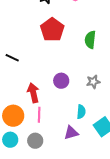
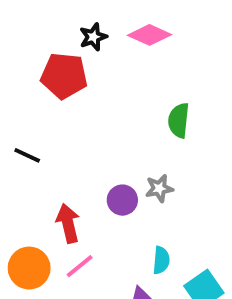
red pentagon: (52, 30) -> (64, 76), moved, turned -30
gray star: (93, 82) -> (159, 188), moved
pink line: (39, 115) -> (80, 266), turned 49

